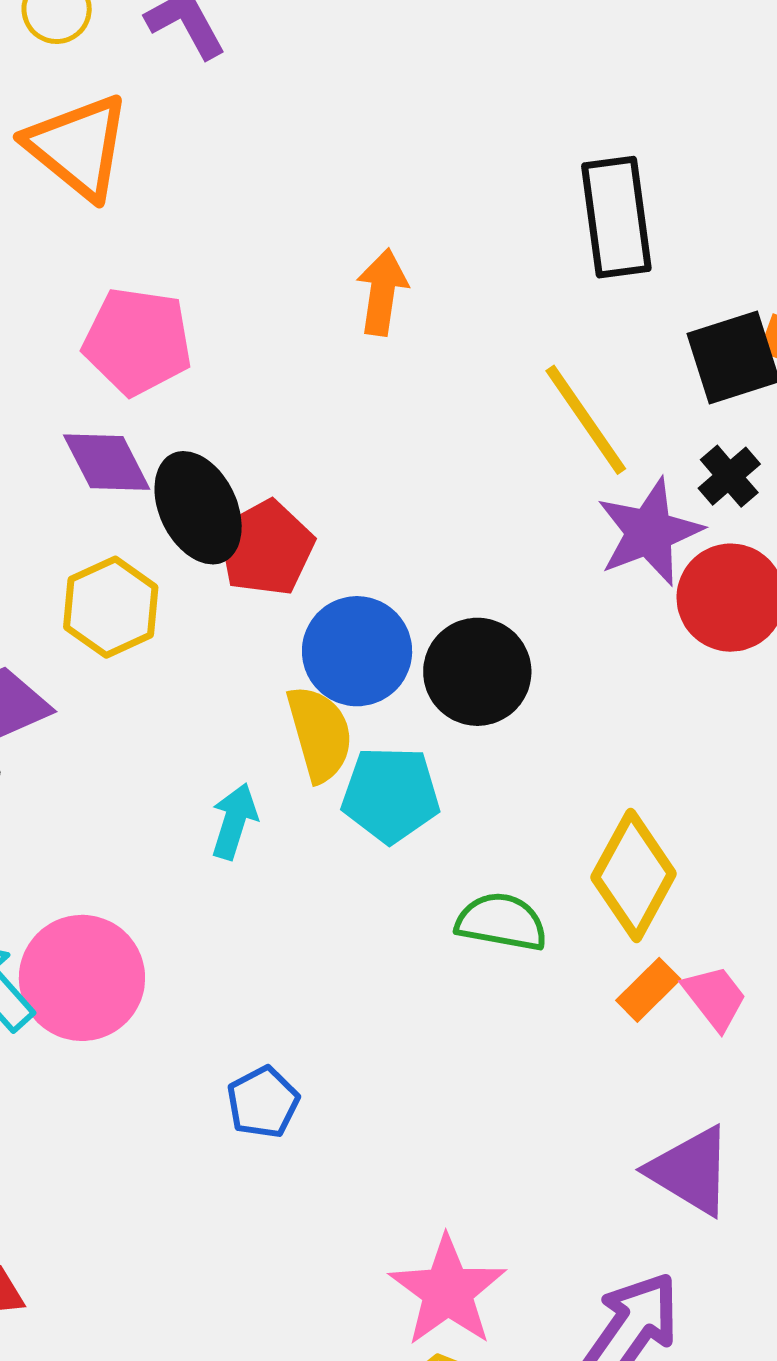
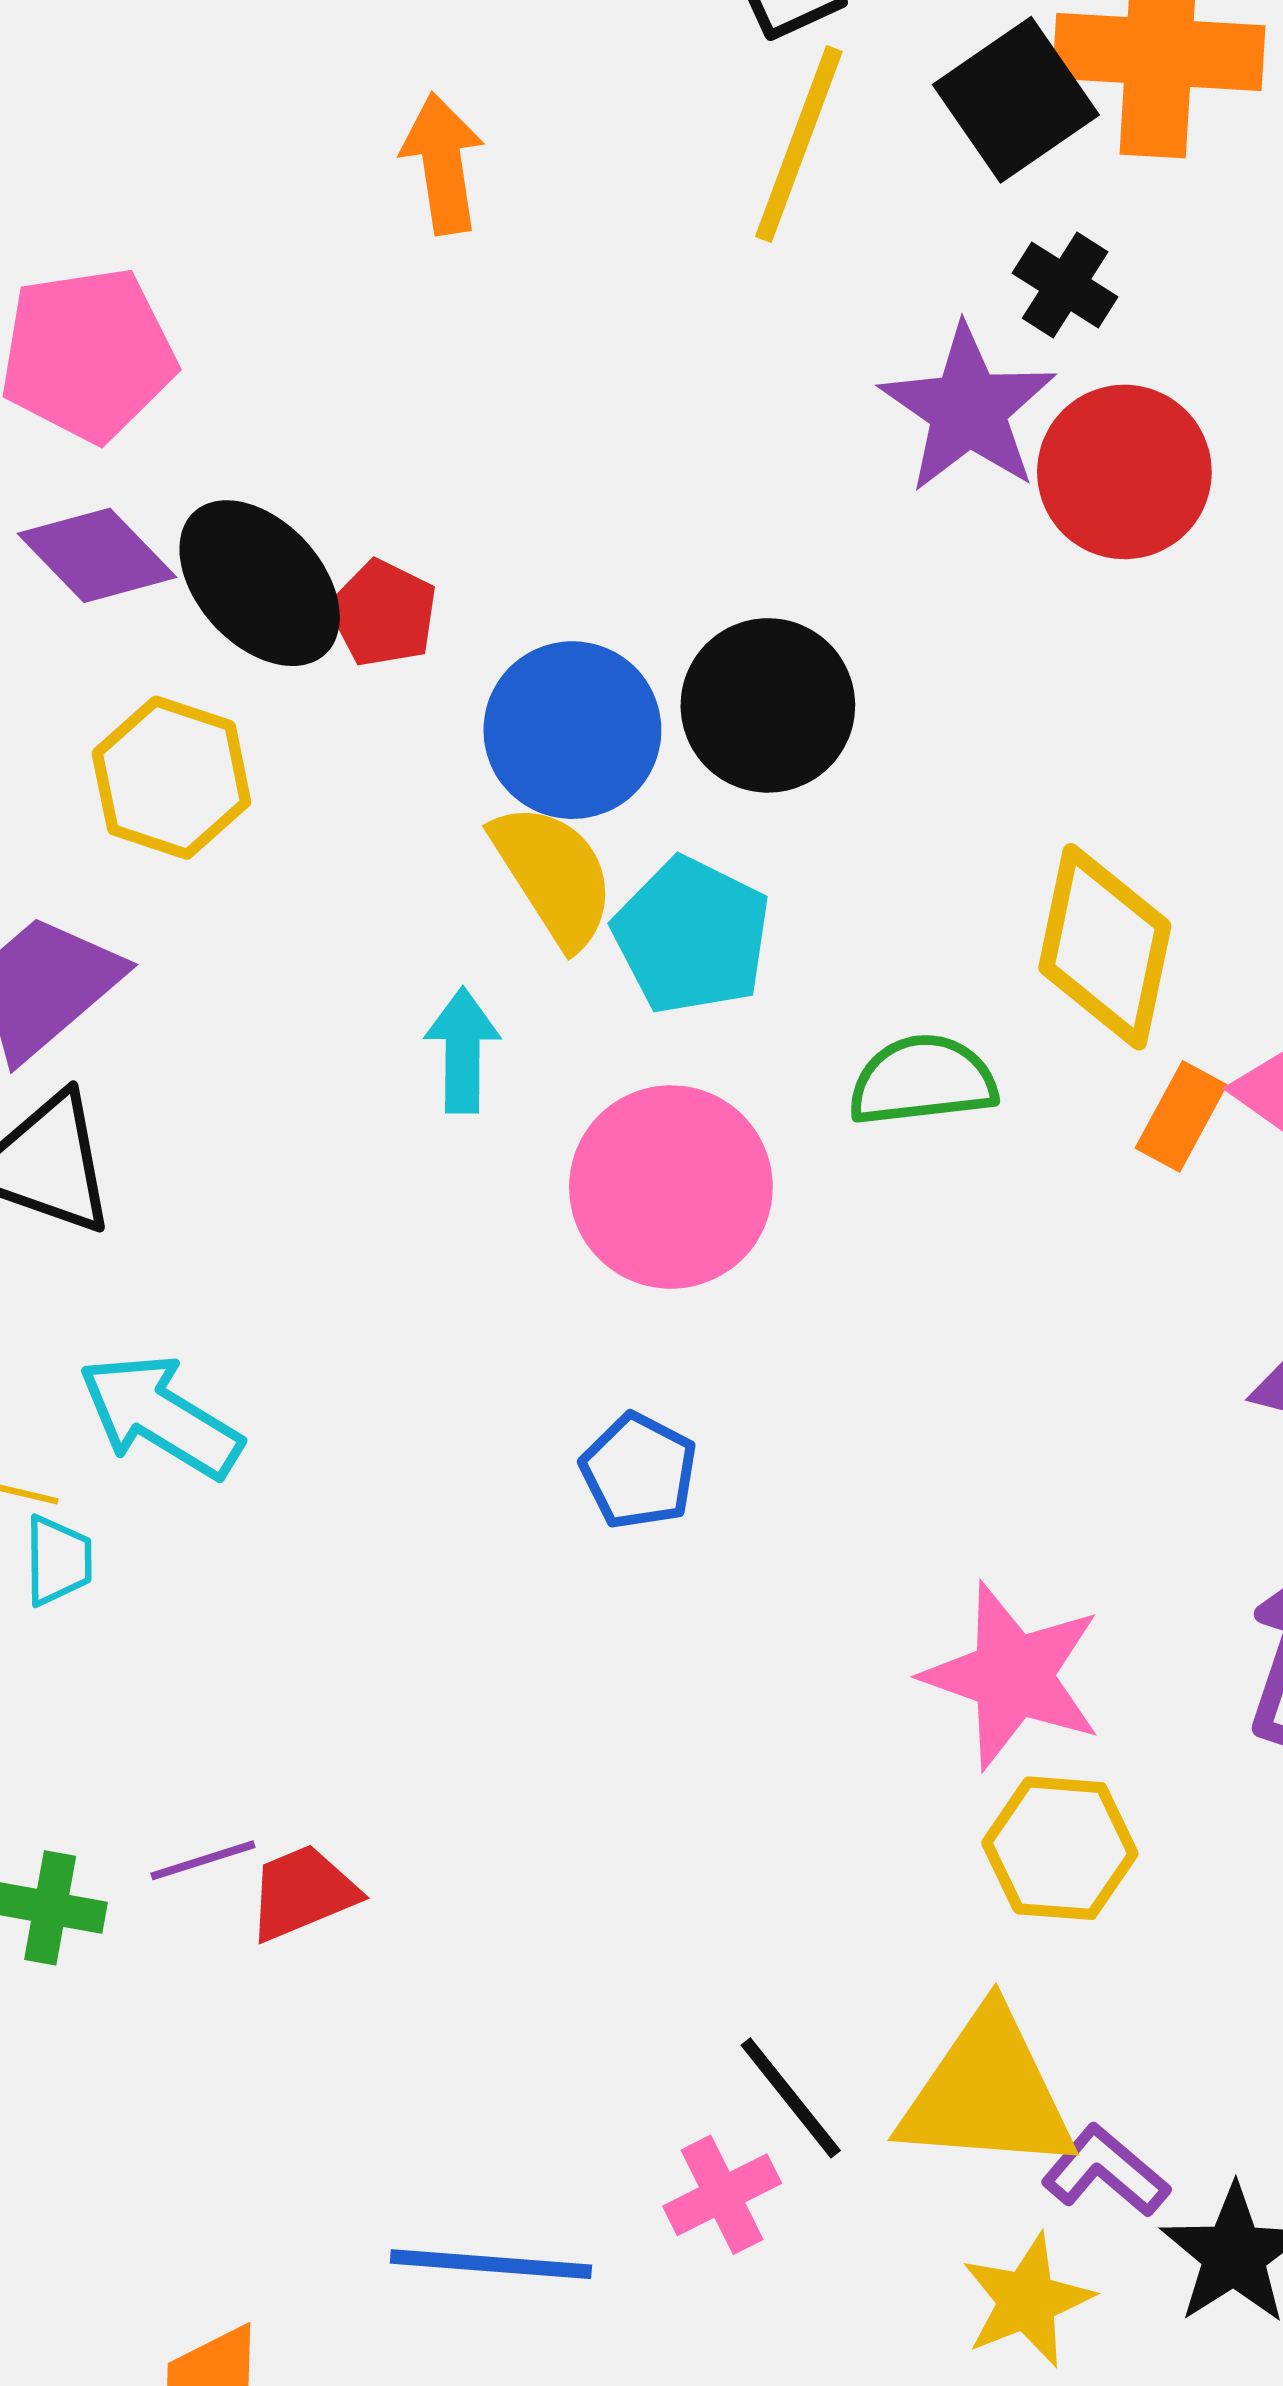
yellow line: (586, 420) -> (799, 144), moved, turned 72
red pentagon: (266, 548) -> (383, 613), size x0.7
cyan pentagon: (391, 795) -> (692, 936), turned -30
pink circle: (82, 978) -> (671, 1187), moved

